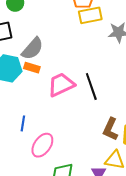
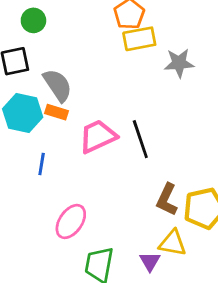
gray semicircle: (32, 49) -> (58, 85), turned -75
blue line: (23, 123) -> (42, 164), moved

